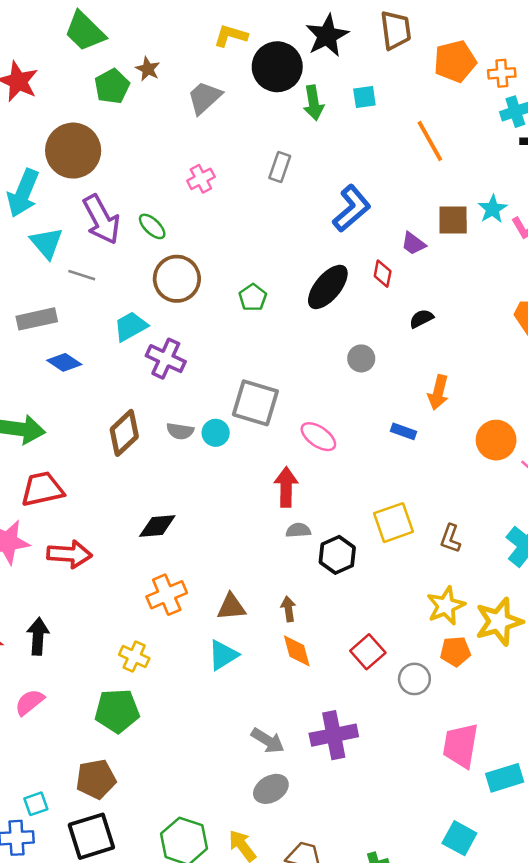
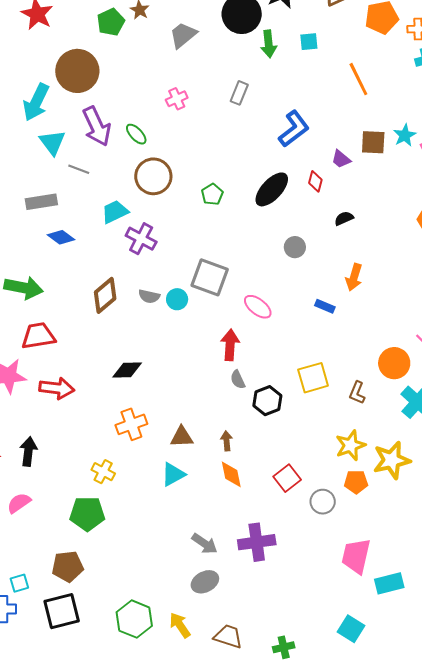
orange circle: (496, 440) -> (394, 363), moved
gray semicircle: (298, 530) -> (238, 380), turned -114

